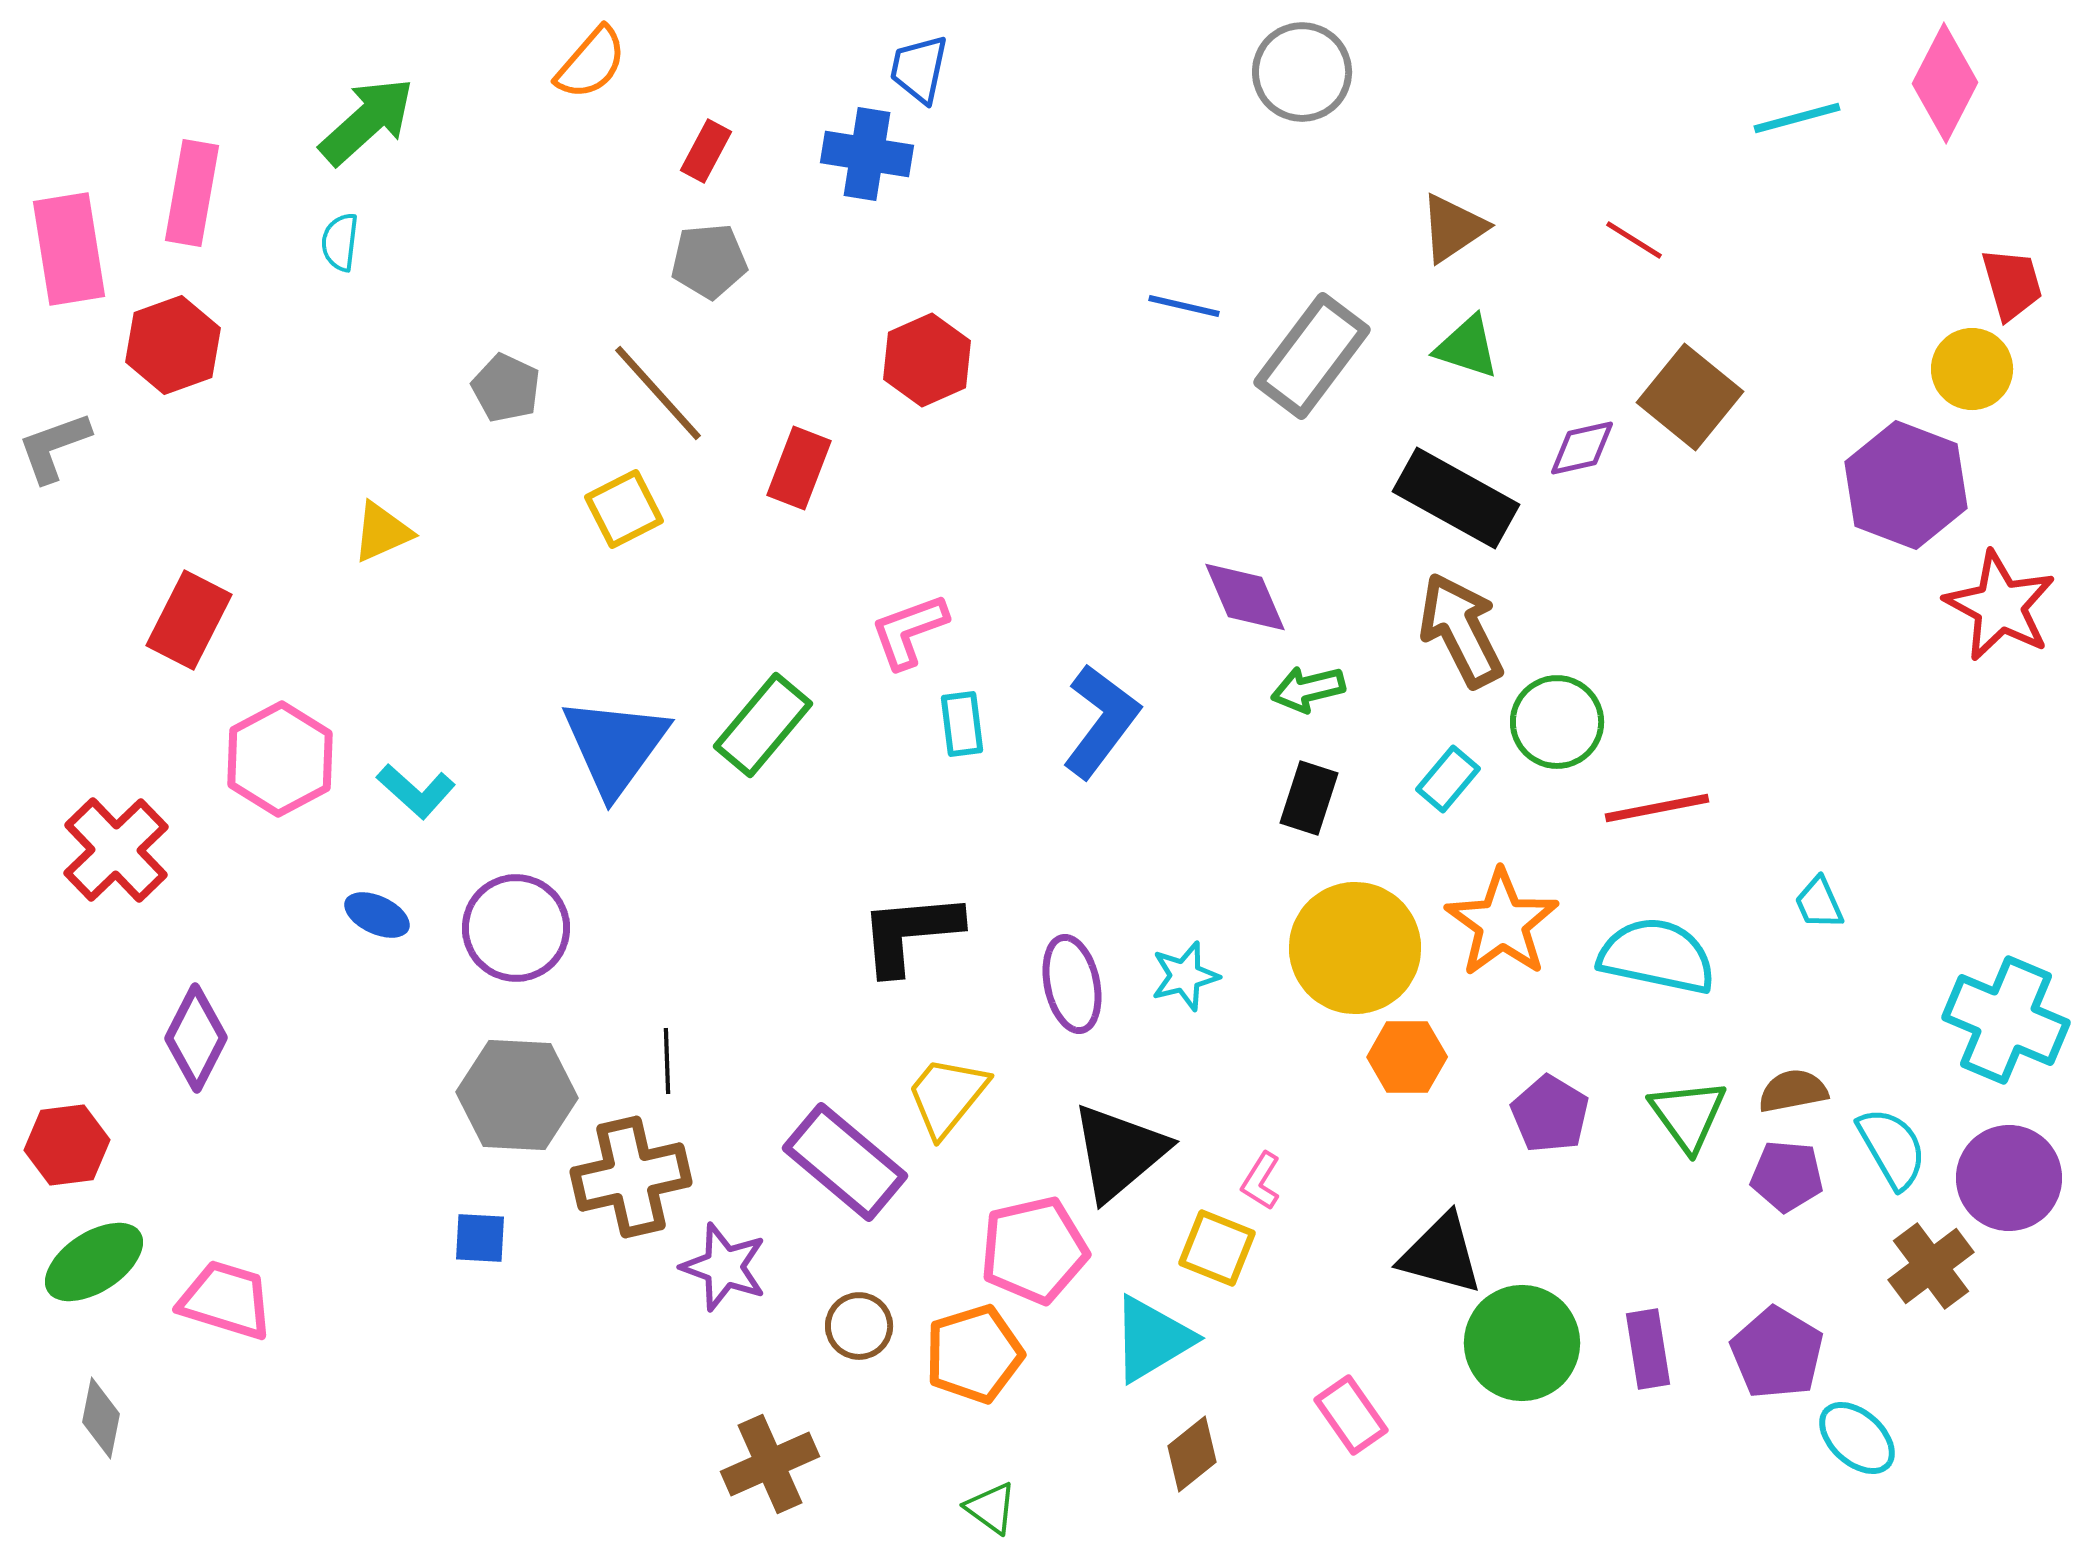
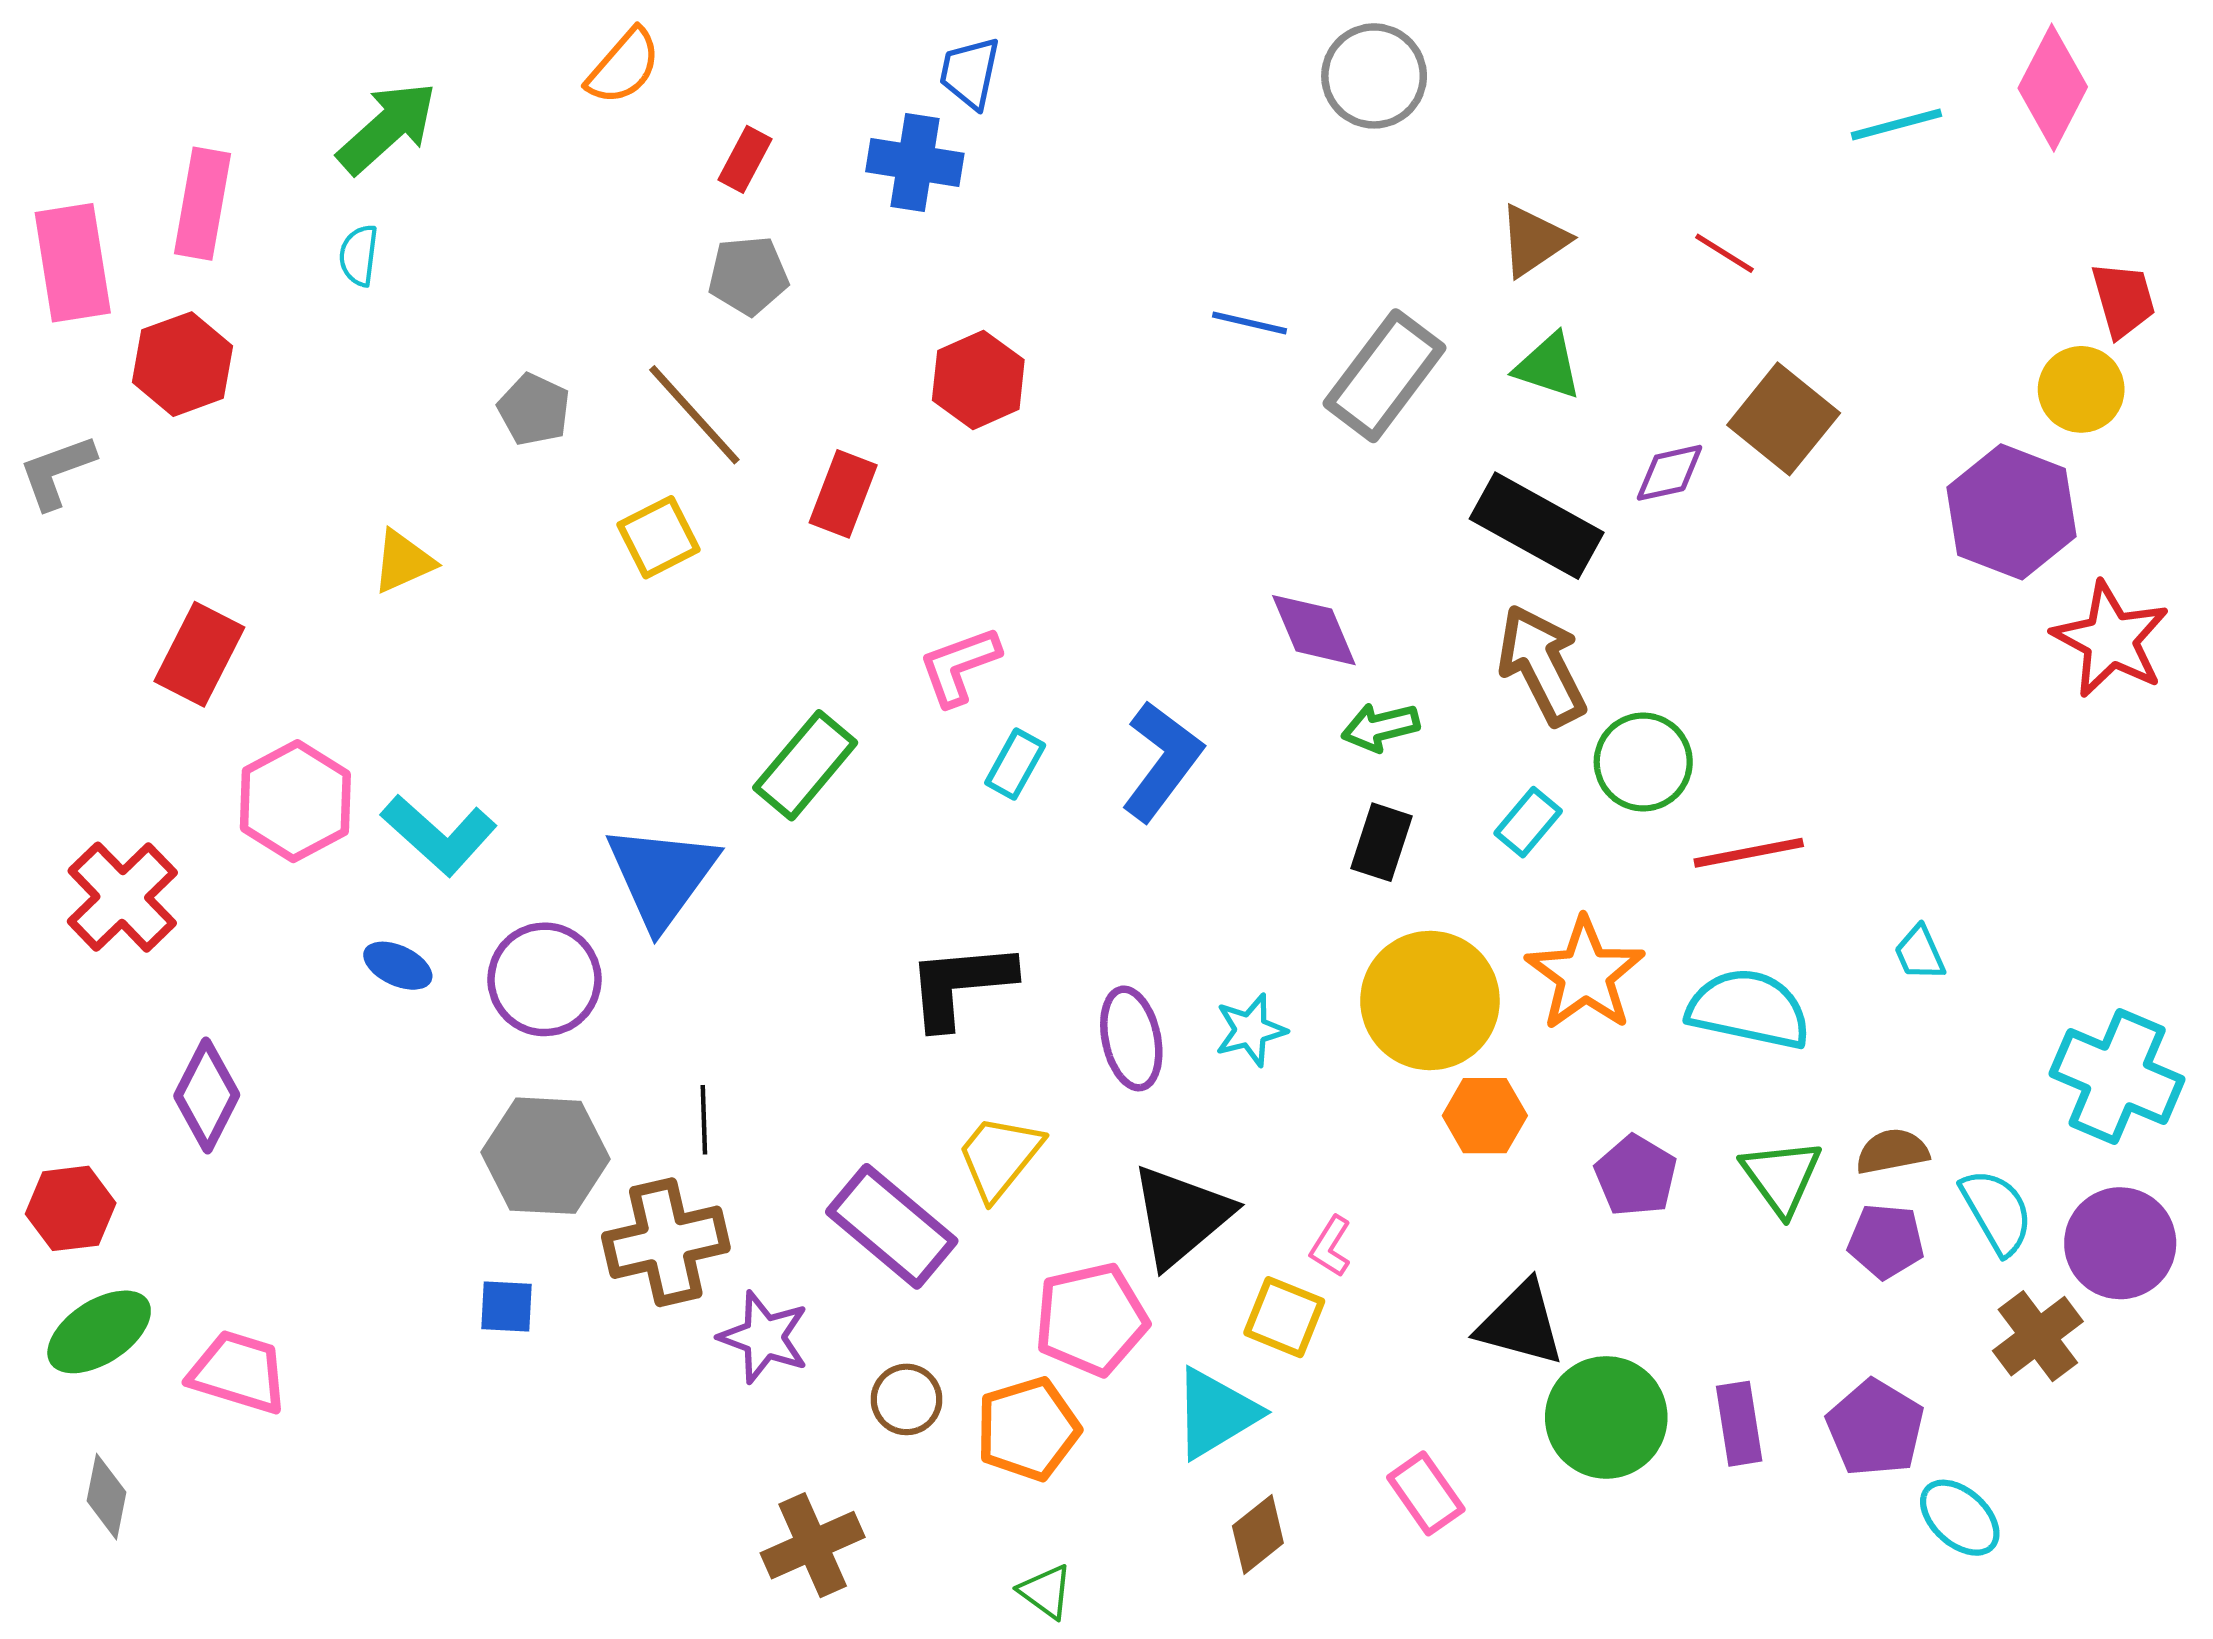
cyan rectangle: (962, 724) -> (1015, 764), turned 36
blue triangle: (615, 746) -> (662, 876), moved
cyan L-shape: (416, 791) -> (439, 835), size x1.4

